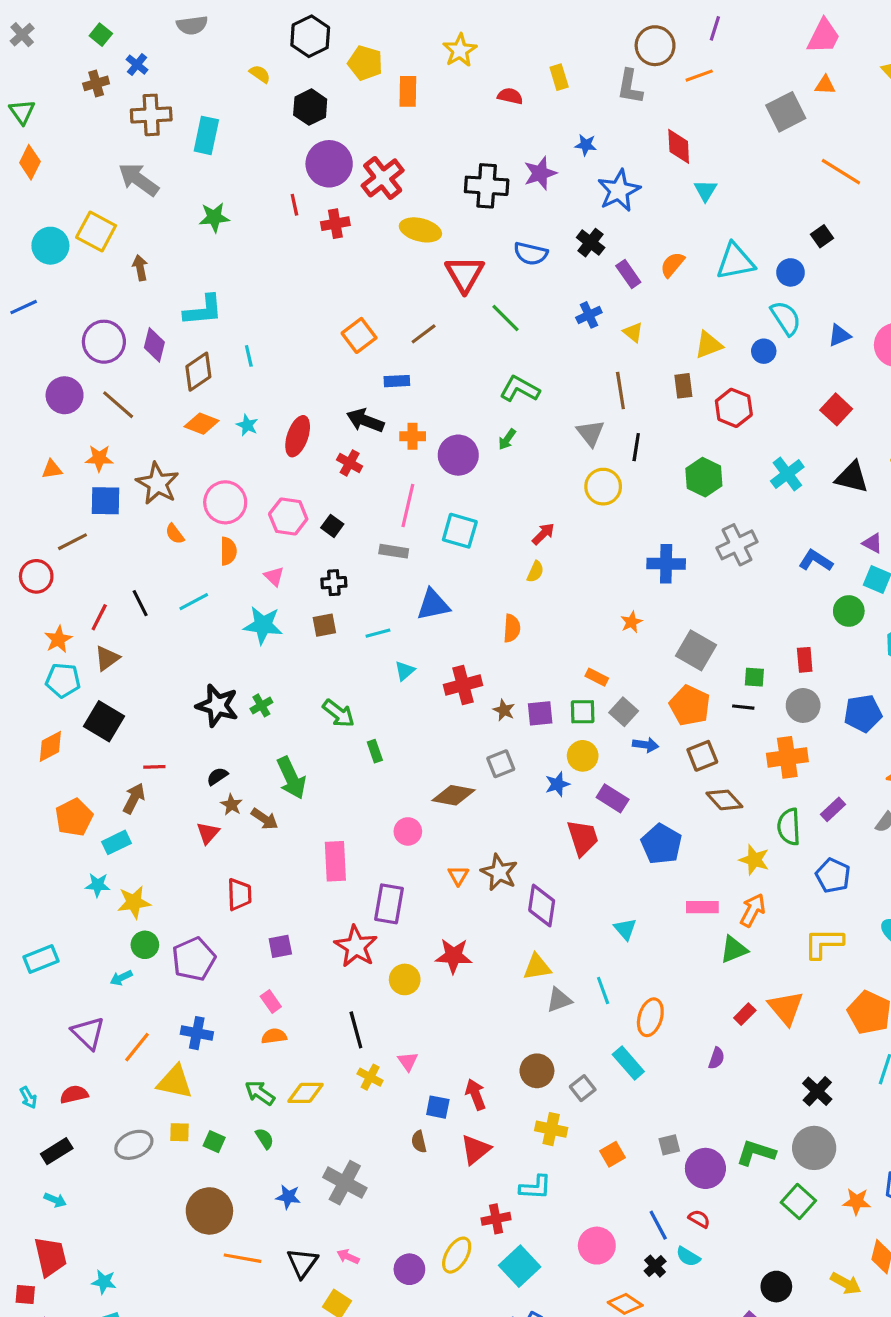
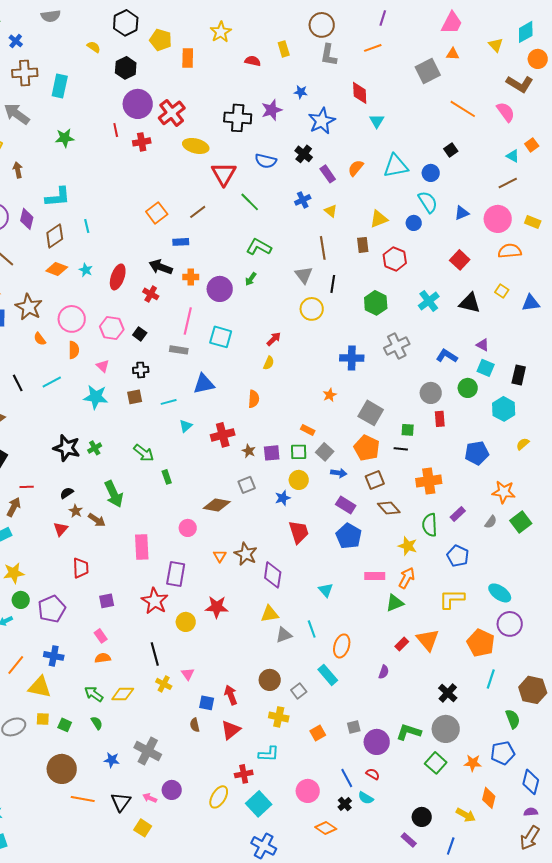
brown circle: (655, 46) -> (322, 25), moved
gray circle: (803, 705) -> (431, 393), moved
purple rectangle: (613, 798) -> (346, 505), moved
purple circle: (409, 1269) -> (172, 790), moved

